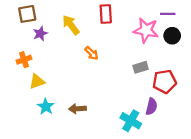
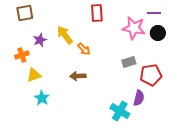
yellow arrow: (71, 25) -> (65, 35), moved
purple star: (40, 34) -> (40, 40), moved
brown arrow: (77, 109) -> (78, 76), moved

